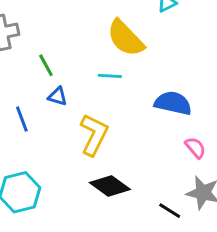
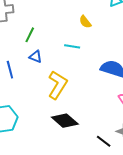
yellow semicircle: (126, 38) -> (85, 22), size x0.5
green line: (46, 65) -> (30, 35), turned 49

